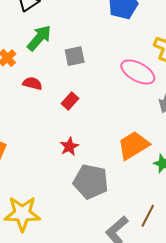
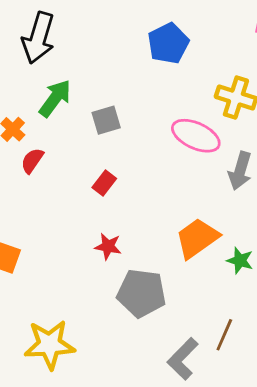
red semicircle: (32, 83) -> (32, 161), moved, turned -66
red star: (69, 147) -> (108, 246), turned -30

